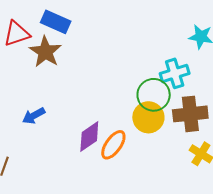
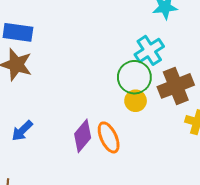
yellow circle: (148, 117) -> (136, 101), size x0.7
orange ellipse: (113, 145) -> (109, 137), turned -44

